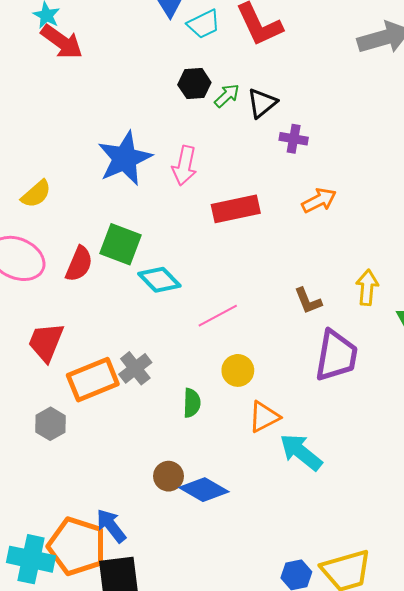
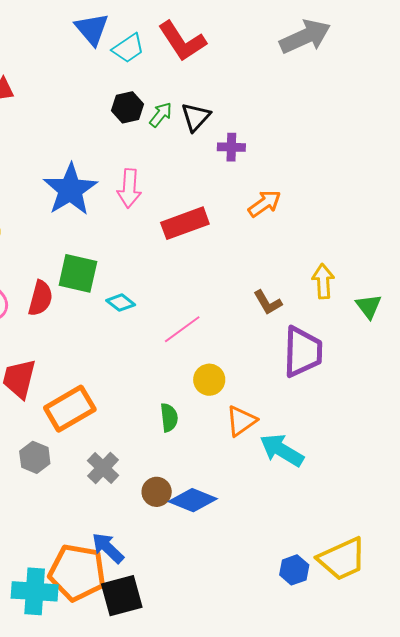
cyan diamond: (159, 280) -> (121, 303), size x0.7
gray cross: (135, 368) -> (103, 468), moved

